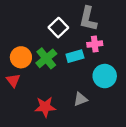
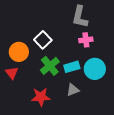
white square: (58, 28) -> (43, 40), moved
cyan rectangle: (75, 56) -> (72, 67), moved
green cross: (46, 58) -> (50, 66), moved

